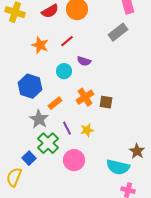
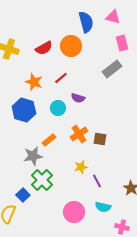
blue hexagon: (30, 86) -> (24, 110), moved
gray star: (39, 119) -> (33, 156), turned 30
purple line: (67, 128) -> (97, 181), moved
pink circle: (74, 160) -> (74, 212), moved
cyan semicircle: (118, 167) -> (103, 207), moved, size x0.7

